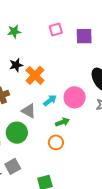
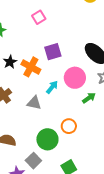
purple square: (84, 36) -> (53, 52), moved
green arrow: (62, 122) -> (89, 98), moved
green circle: (17, 133) -> (47, 139), moved

